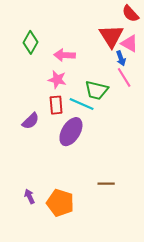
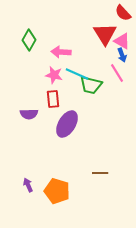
blue arrow: (121, 58) -> (122, 55), moved
cyan line: (82, 104) -> (77, 74), moved
purple semicircle: (31, 121) -> (29, 114), turned 42

